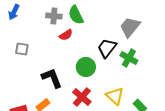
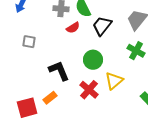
black trapezoid: (107, 48) -> (102, 26), moved
yellow triangle: (115, 96) -> (114, 81), moved, turned 36

